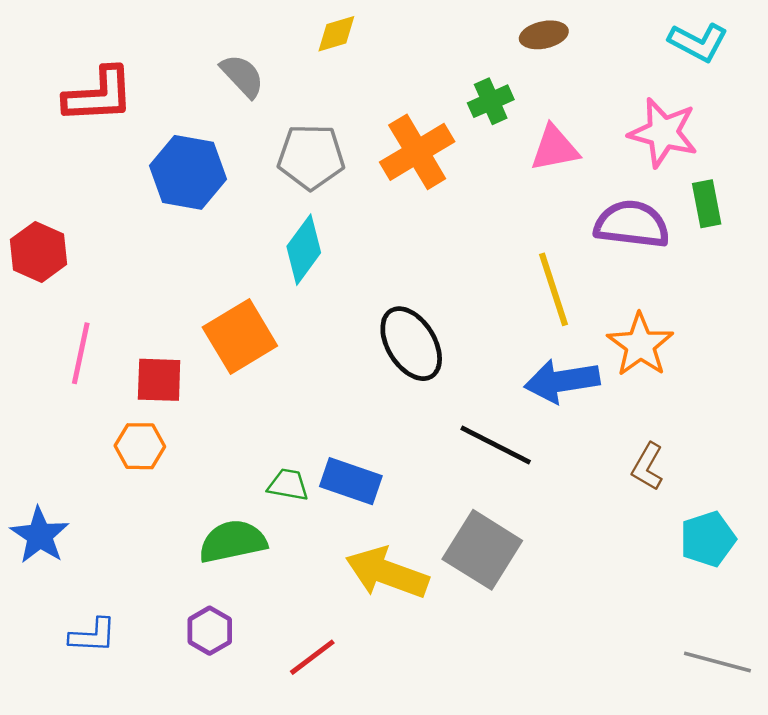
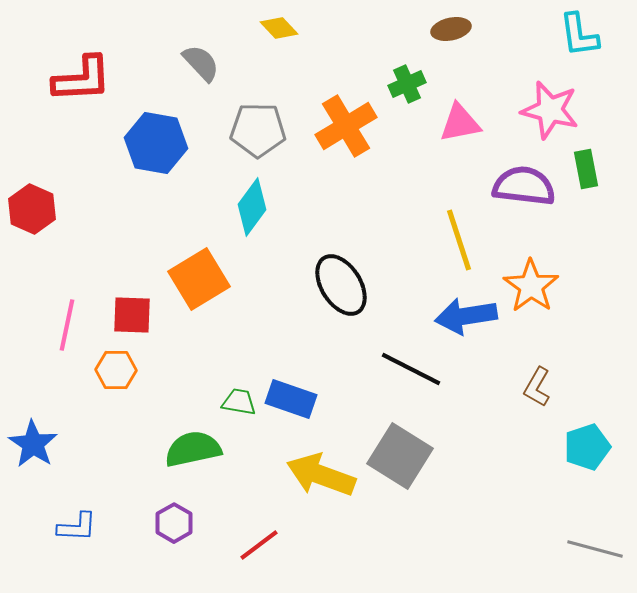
yellow diamond: (336, 34) -> (279, 28), turned 63
cyan L-shape: (698, 42) -> (579, 35), turned 54
pink line: (81, 353) -> (67, 325), moved

